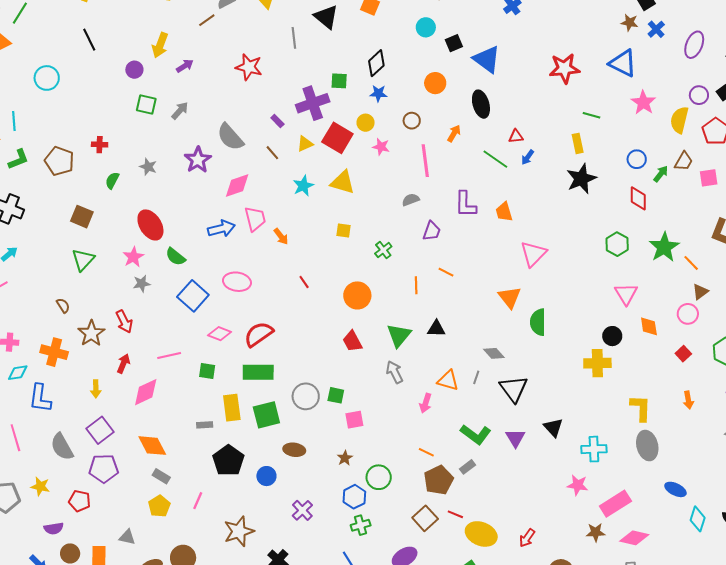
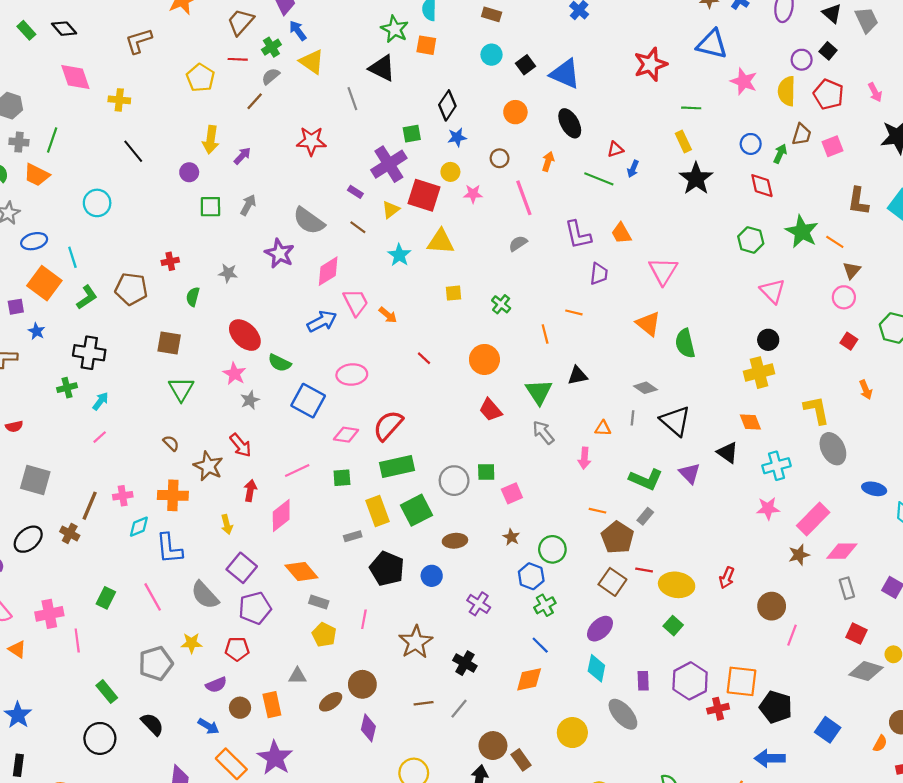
purple trapezoid: (432, 231) -> (599, 274), moved
orange diamond: (649, 326) -> (750, 422), moved
orange triangle: (448, 381) -> (603, 428), size x0.7

